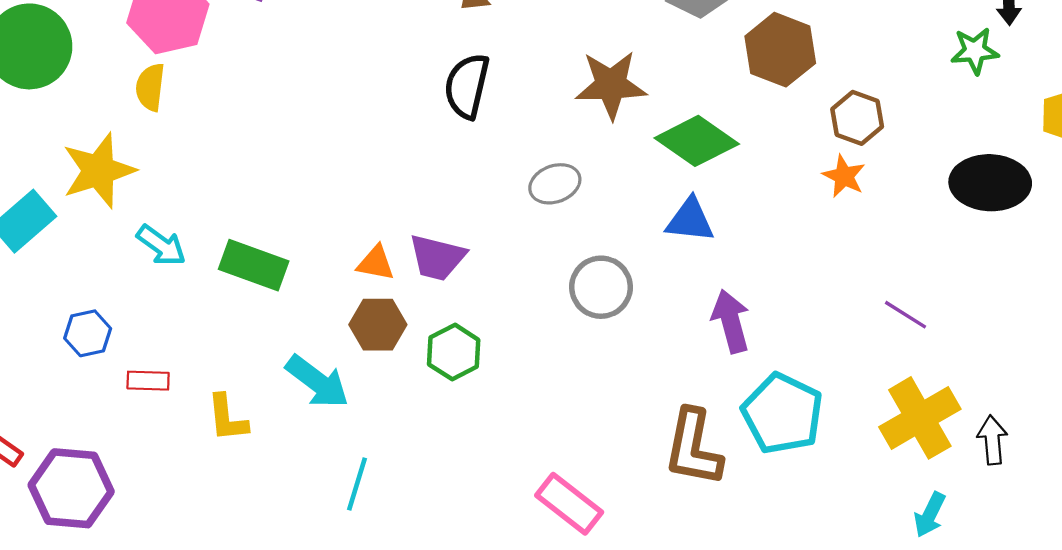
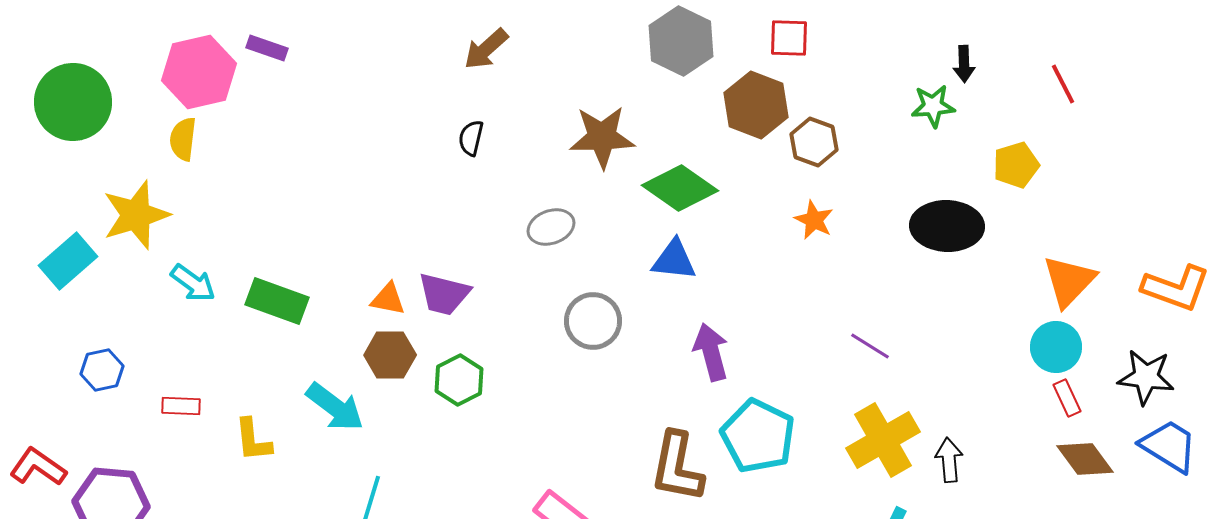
black semicircle: (467, 86) -> (471, 138), size x0.6
brown hexagon: (857, 118) -> (814, 142), moved
blue hexagon: (88, 333) -> (102, 370), moved

